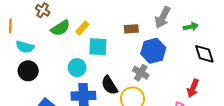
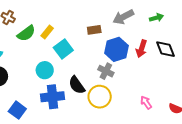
gray arrow: (163, 17) -> (123, 17), turned 40
green arrow: (191, 27) -> (156, 18), moved
cyan square: (98, 47) -> (63, 49), turned -36
red arrow: (193, 88) -> (142, 49), moved

